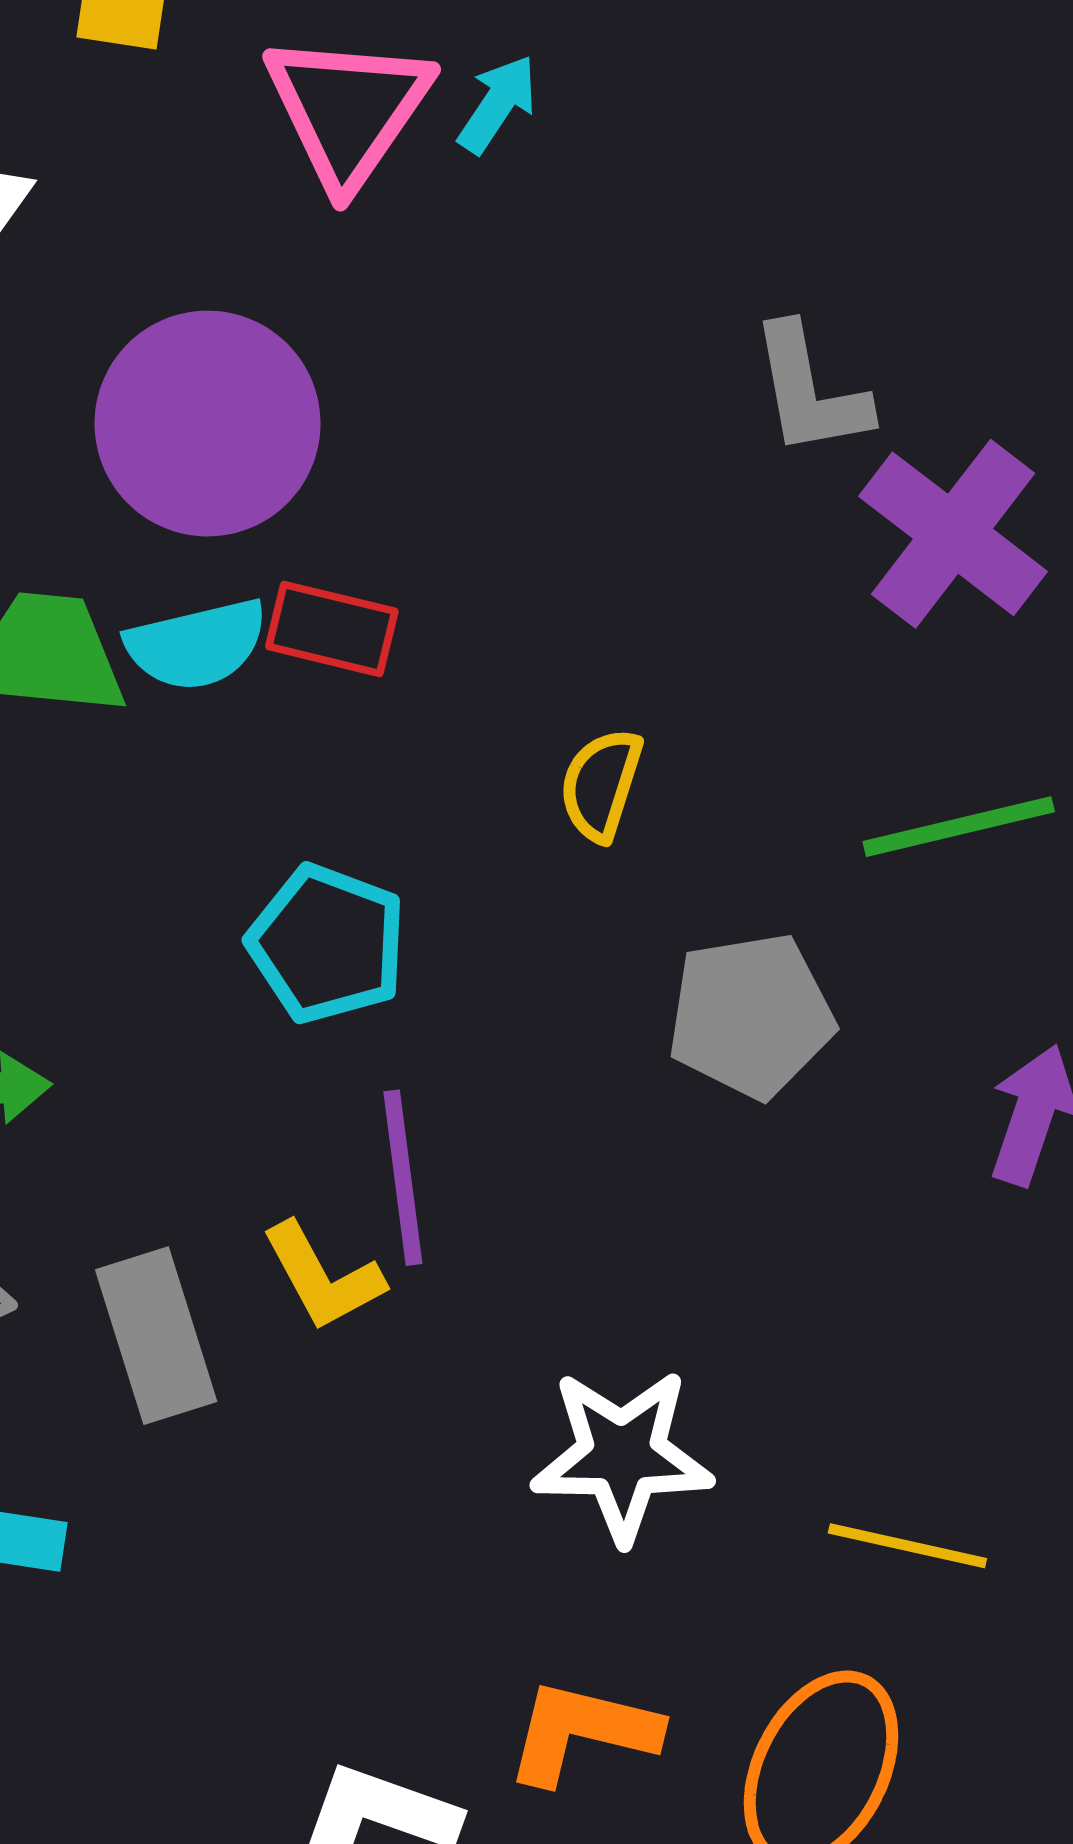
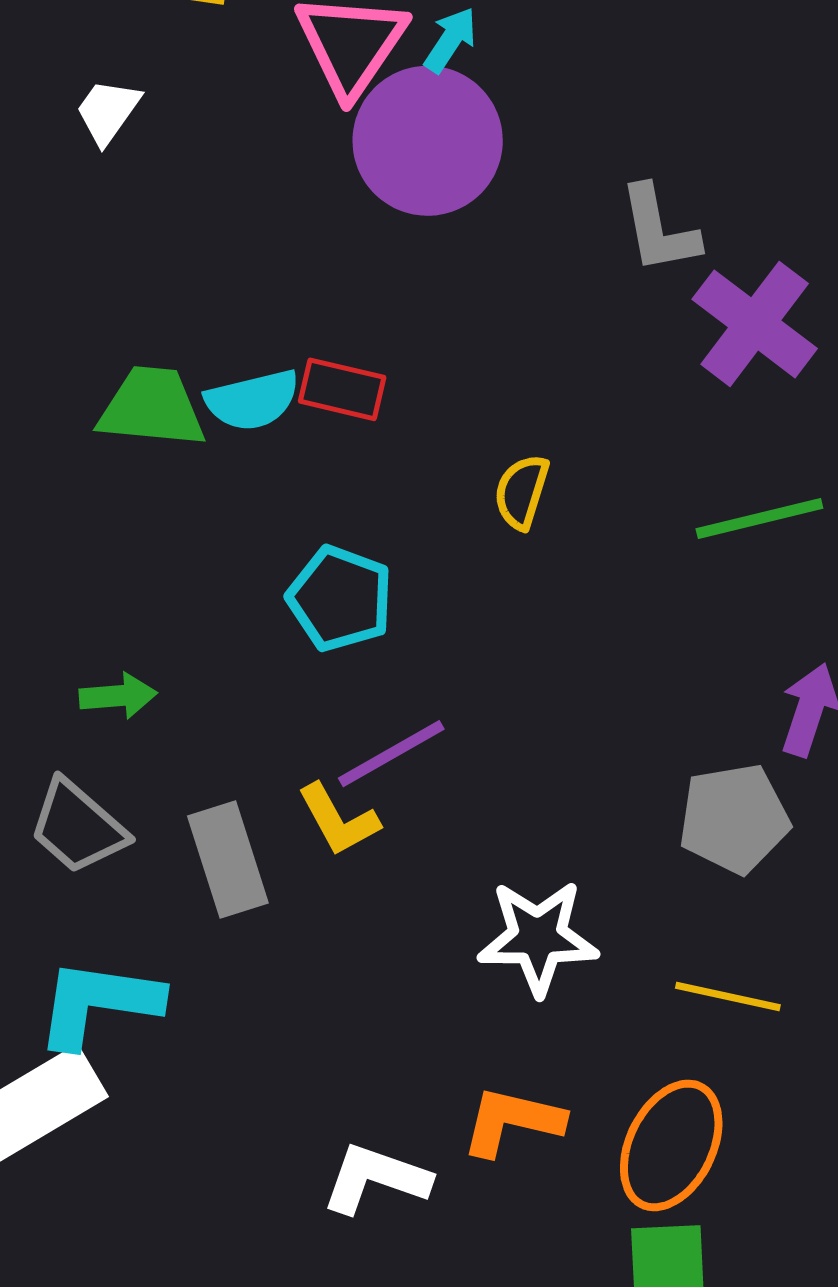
purple circle: (208, 424) -> (428, 141), moved
gray pentagon: (751, 1016) -> (734, 819), moved
purple line: (403, 1178) -> (391, 754), turned 68

